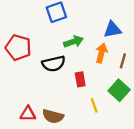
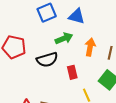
blue triangle: (113, 30) -> (77, 16), moved, turned 30

